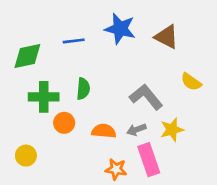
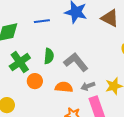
green cross: (44, 97) -> (20, 62), turned -35
gray L-shape: (146, 97) -> (76, 62), moved

